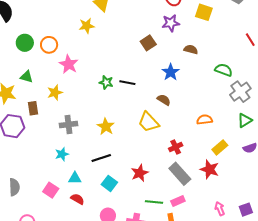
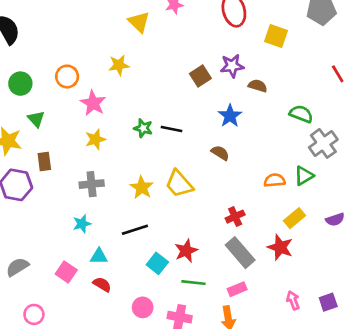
purple star: (171, 23) -> (232, 66), moved
yellow star: (87, 26) -> (119, 65), moved
green circle: (25, 43) -> (20, 84), moved
green triangle: (27, 77) -> (36, 119), turned 32
yellow star: (55, 93) -> (95, 139), moved
green triangle: (245, 120) -> (304, 176), moved
yellow trapezoid: (149, 122) -> (179, 184), moved
cyan square: (109, 183) -> (157, 263), moved
gray semicircle: (14, 187) -> (17, 267), turned -120
green line: (154, 202) -> (194, 283), moved

